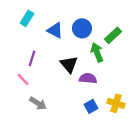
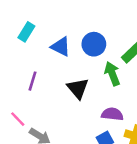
purple semicircle: (88, 78) -> (112, 114), moved
pink line: (23, 79) -> (18, 119), moved

